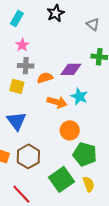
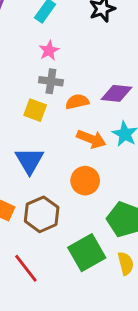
orange circle: (70, 130) -> (85, 181), moved

